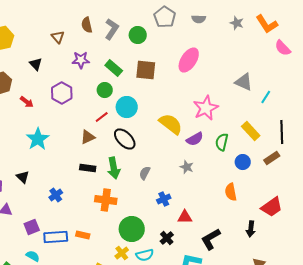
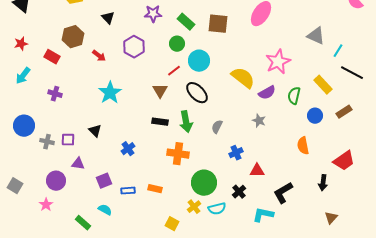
black line: (282, 132) -> (352, 73), moved, turned -60
brown triangle: (88, 137) -> (160, 91), turned -35
blue rectangle: (56, 237) -> (128, 191), size x0.6

